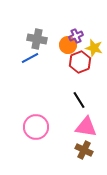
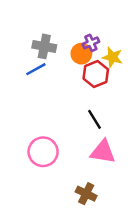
brown cross: (84, 150) -> (86, 194), moved

